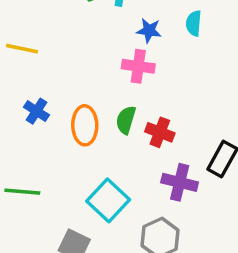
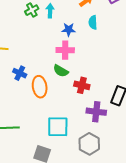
blue cross: (36, 111) -> (20, 73), moved
green semicircle: (126, 120) -> (61, 71), moved, turned -70
cyan square: (108, 200) -> (58, 127), turned -35

